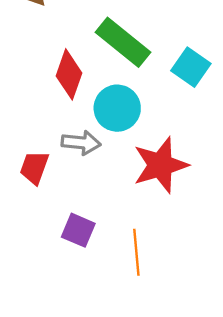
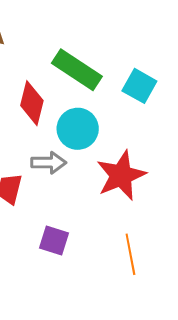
orange line: (136, 252) -> (130, 254), moved

